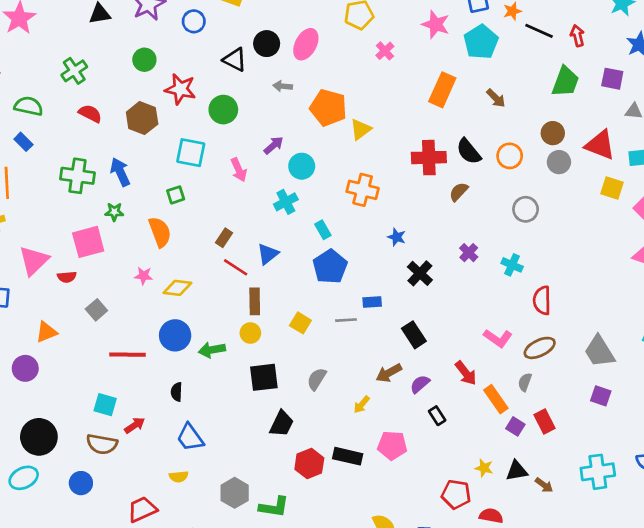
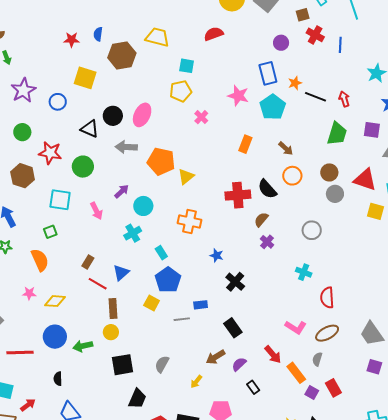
gray arrow: (283, 86) -> (126, 147), size x1.5
orange rectangle: (442, 90) -> (245, 144), size x0.7
orange circle: (510, 156) -> (292, 176), moved
purple cross: (469, 253) -> (267, 242), moved
yellow square: (300, 323) -> (152, 303), moved

